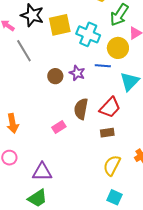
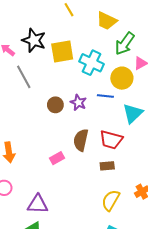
red trapezoid: (110, 107) -> (111, 140), turned 60

